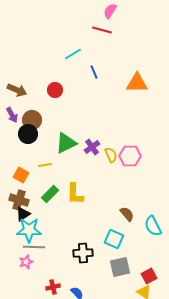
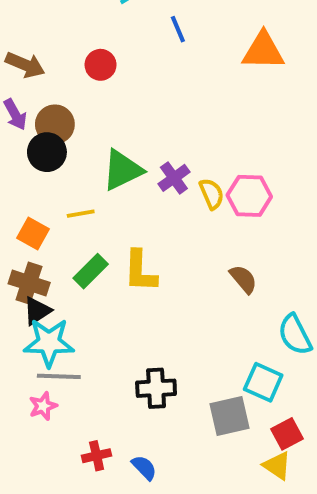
brown semicircle: (127, 214) -> (243, 279), moved
cyan square: (114, 239) -> (263, 382), moved

